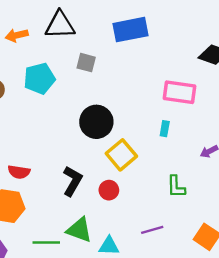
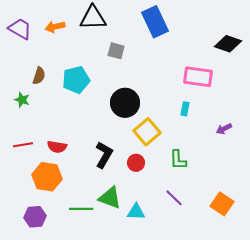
blue rectangle: (131, 30) -> (155, 22), turned 76
cyan pentagon: (39, 79) -> (76, 80), moved
green L-shape: (176, 187) -> (178, 160), moved
purple line: (152, 230) -> (174, 198), turned 60

